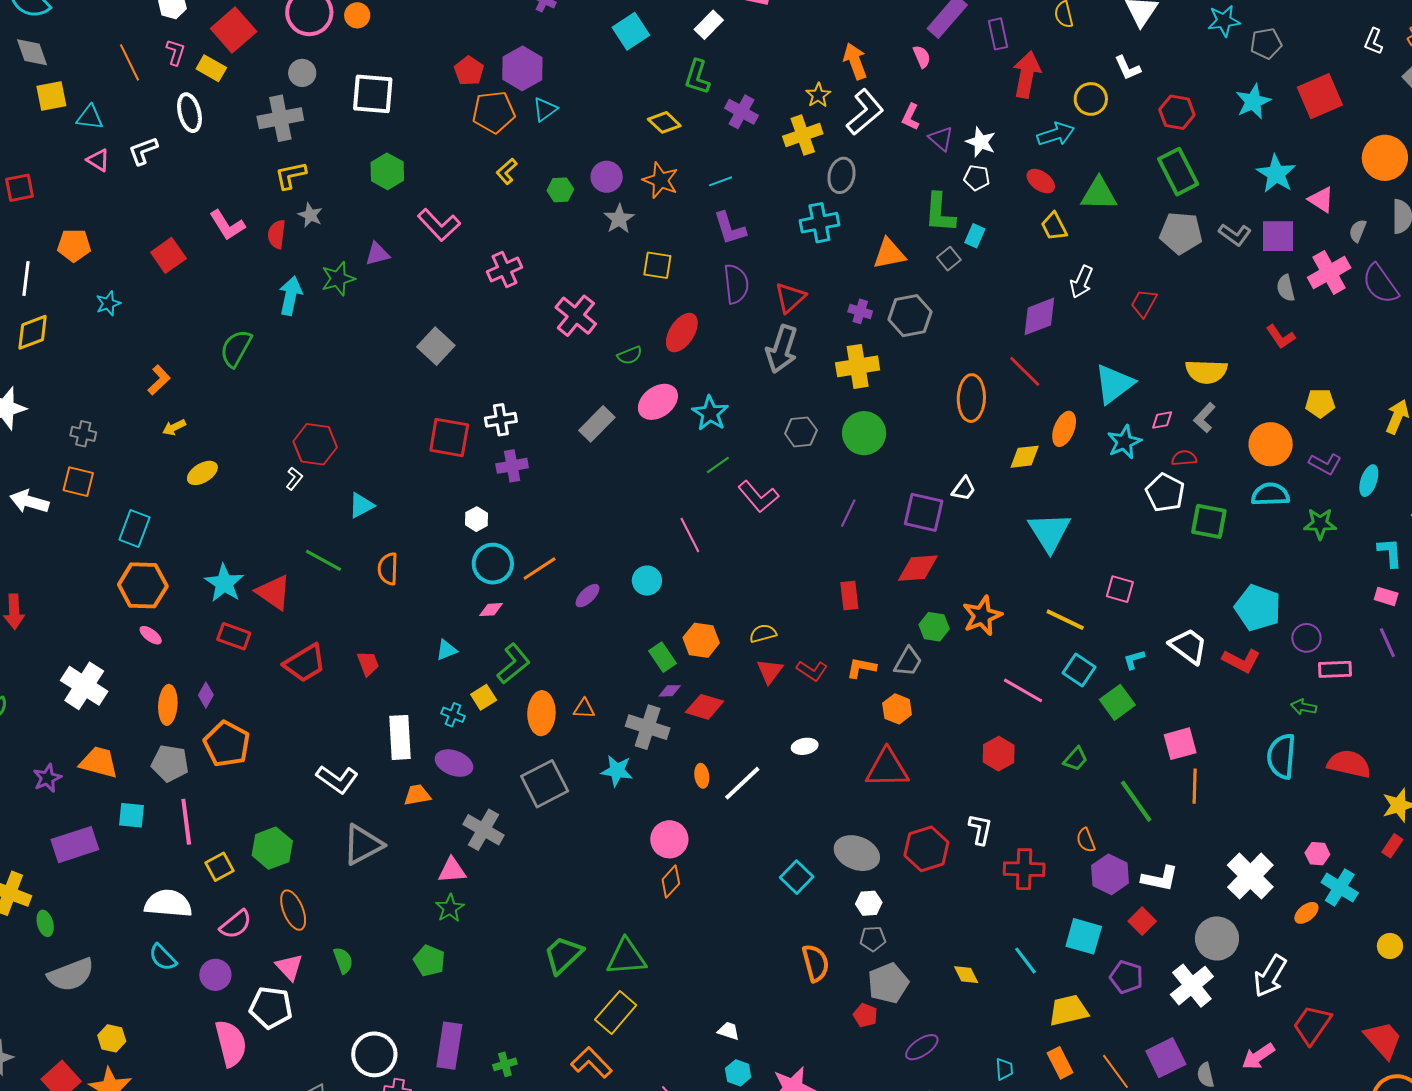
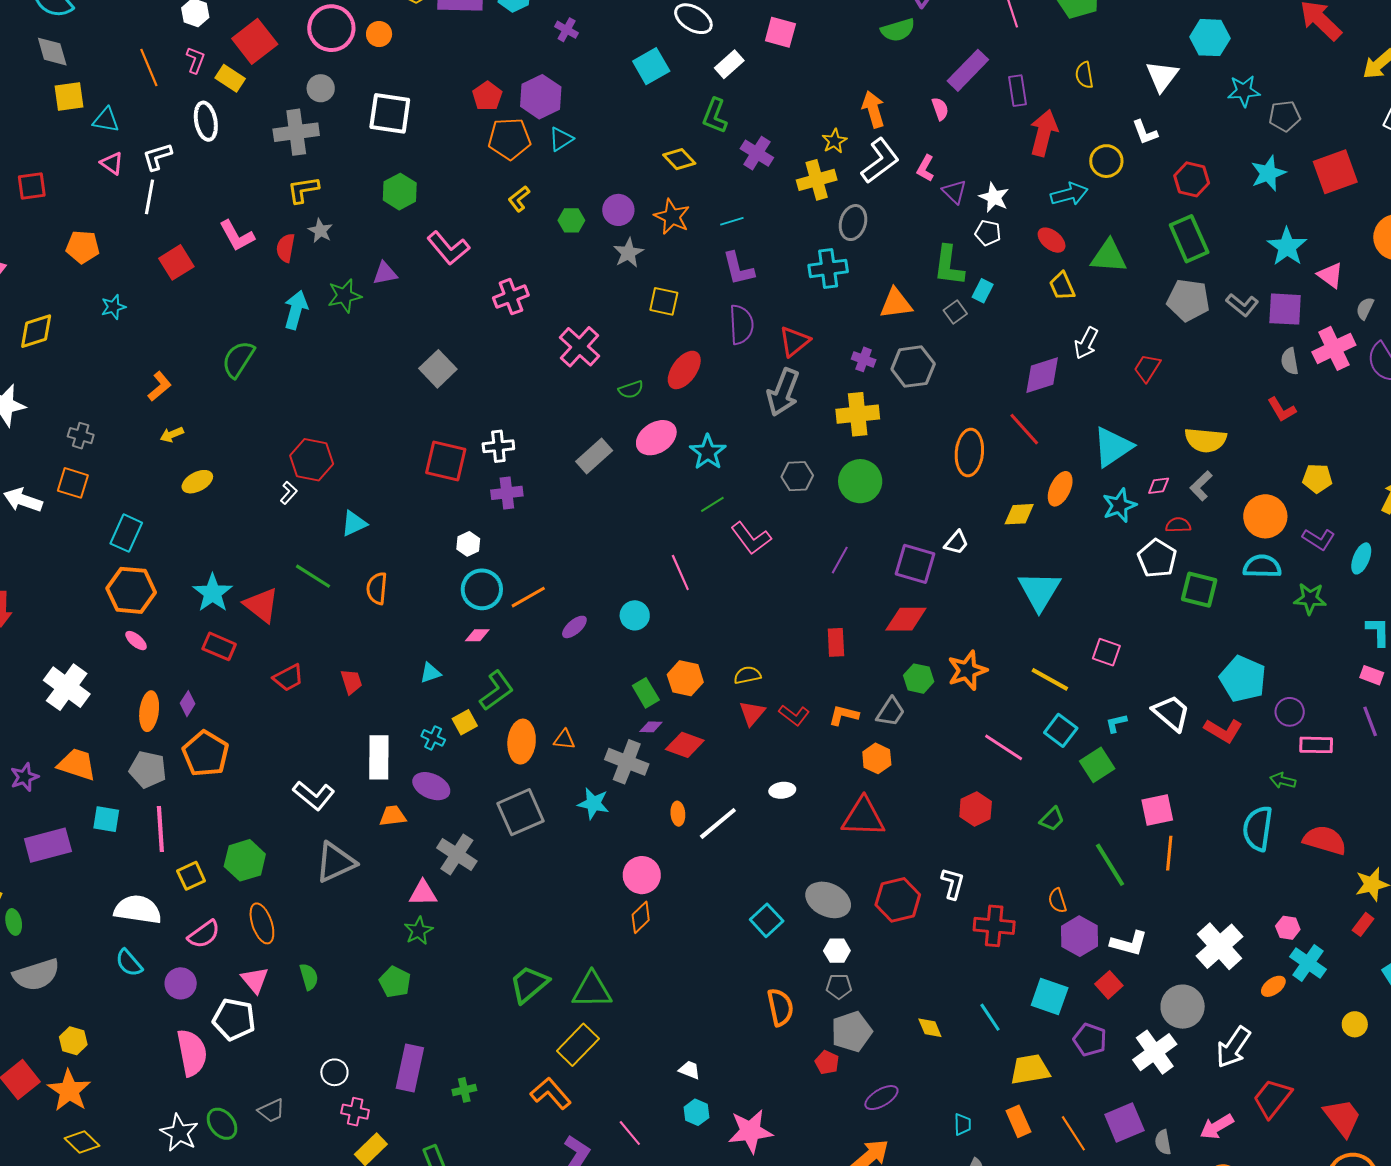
white line: (26, 279) -> (149, 197), moved
red trapezoid: (305, 663) -> (288, 678), size x0.7
white circle: (374, 1054) -> (334, 1072), size x0.6

